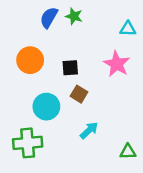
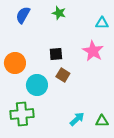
blue semicircle: (49, 18) -> (23, 15), moved
orange circle: (30, 60) -> (15, 63), moved
cyan arrow: (89, 130) -> (77, 119), moved

